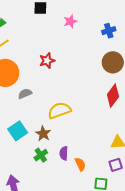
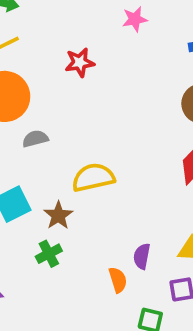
red star: (47, 61) -> (80, 62), moved
purple semicircle: (64, 153) -> (142, 256), moved

